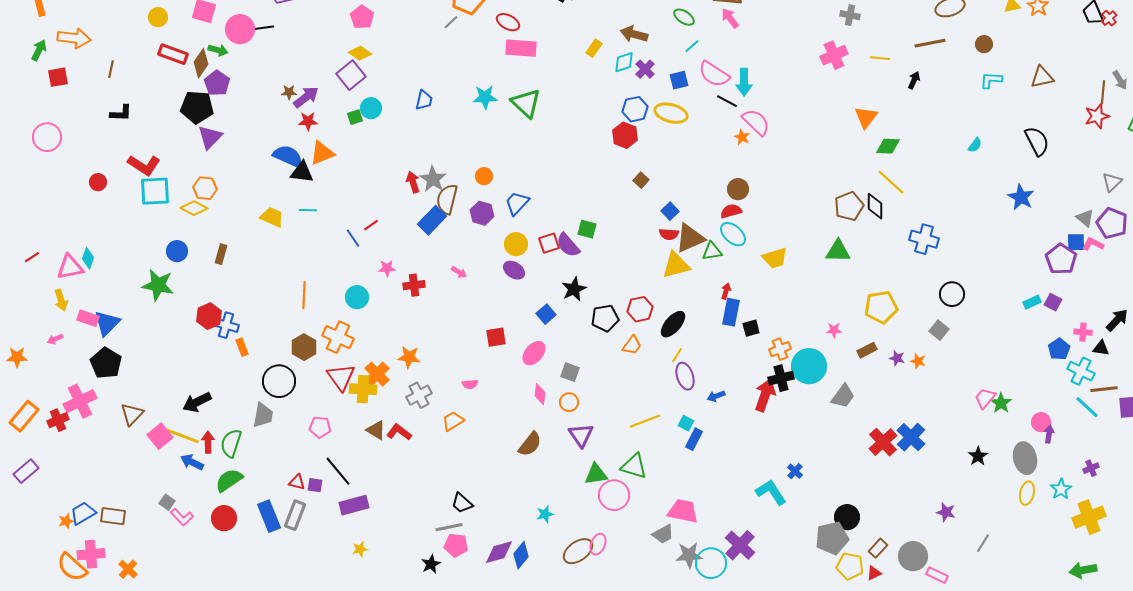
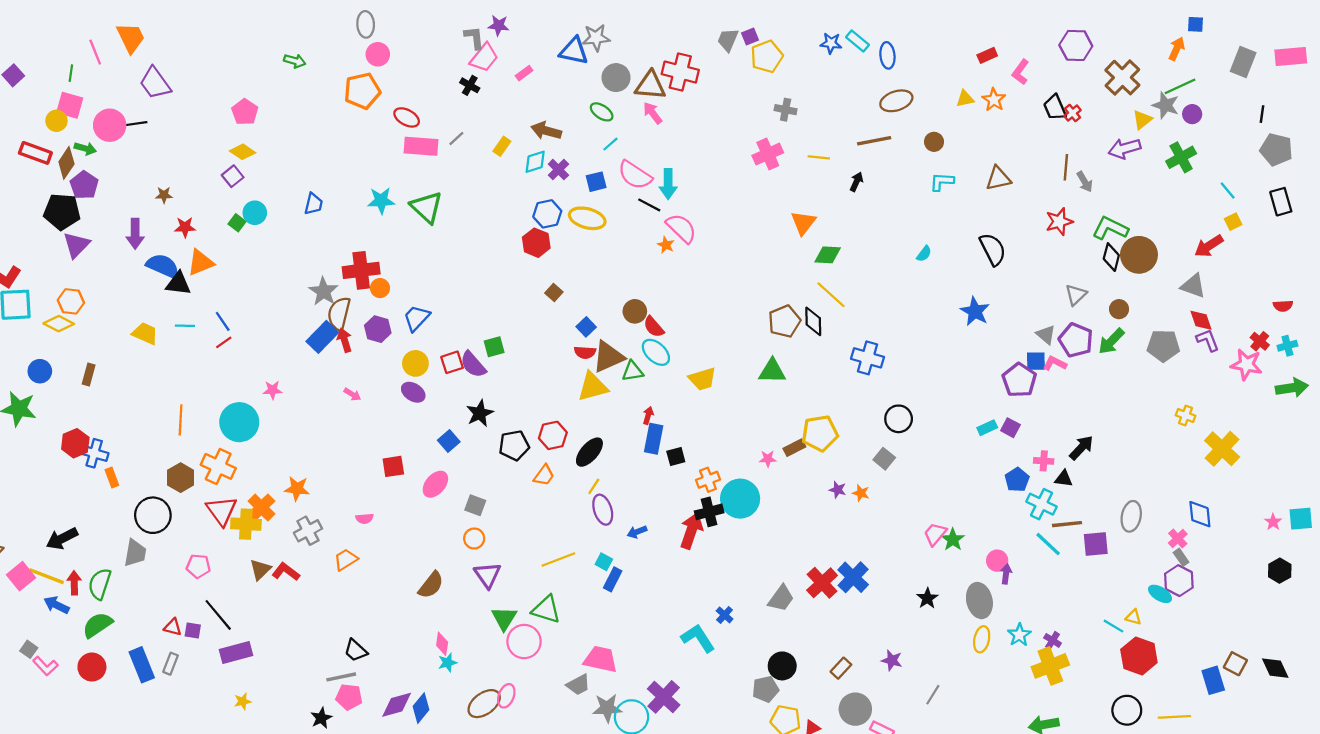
yellow circle: (158, 17) -> (56, 121), moved
gray line: (451, 22) -> (456, 138), moved
purple square: (351, 75) -> (233, 176), size x0.7
brown line: (1103, 92) -> (1066, 167), moved
purple arrow: (306, 97) -> (135, 234), moved, turned 128
green square: (355, 117) -> (237, 223), turned -35
red arrow: (413, 182) -> (345, 340), moved
brown circle: (738, 189) -> (635, 311), moved
red semicircle: (731, 211) -> (654, 327), turned -115
red line: (371, 225) -> (224, 342), moved
green square: (587, 229) -> (494, 347), turned -30
blue line: (353, 238) -> (223, 321), moved
red cross: (414, 285) -> (361, 270), moved, size x1.5
cyan circle: (357, 297) -> (239, 422), size x1.5
brown rectangle: (867, 350) -> (794, 448), moved
pink diamond: (540, 394) -> (442, 644), moved
gray trapezoid: (843, 396) -> (781, 598), moved
brown triangle: (376, 430) -> (260, 570), turned 45
purple cross: (1091, 468) -> (1053, 640), moved, turned -35
green triangle: (596, 474) -> (504, 618), turned -50
gray rectangle: (295, 515) -> (171, 664), size x0.7
gray pentagon: (832, 538) -> (766, 689), size x0.7
brown rectangle: (878, 548) -> (841, 668), moved

